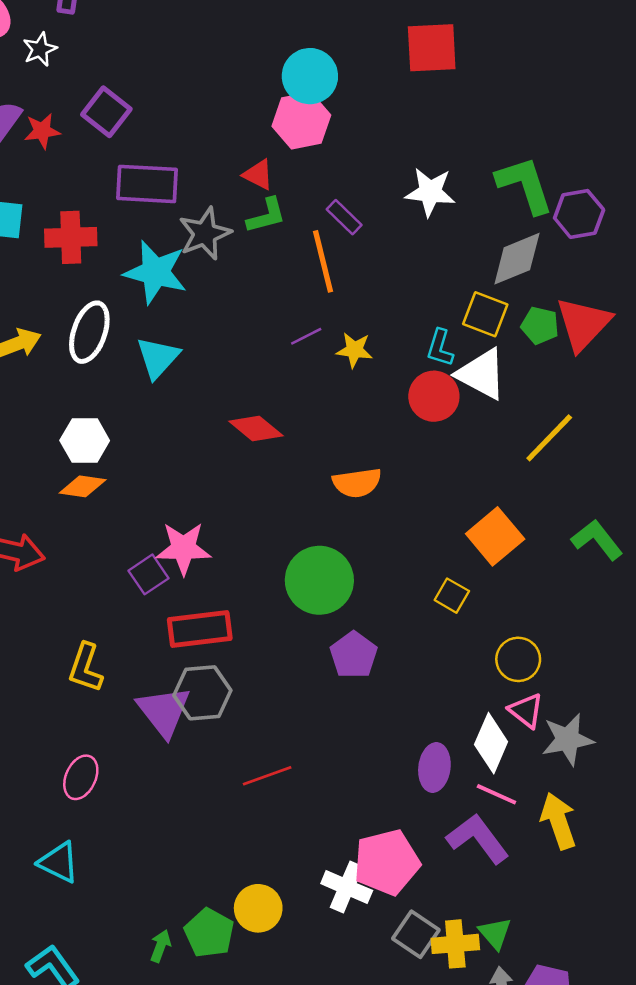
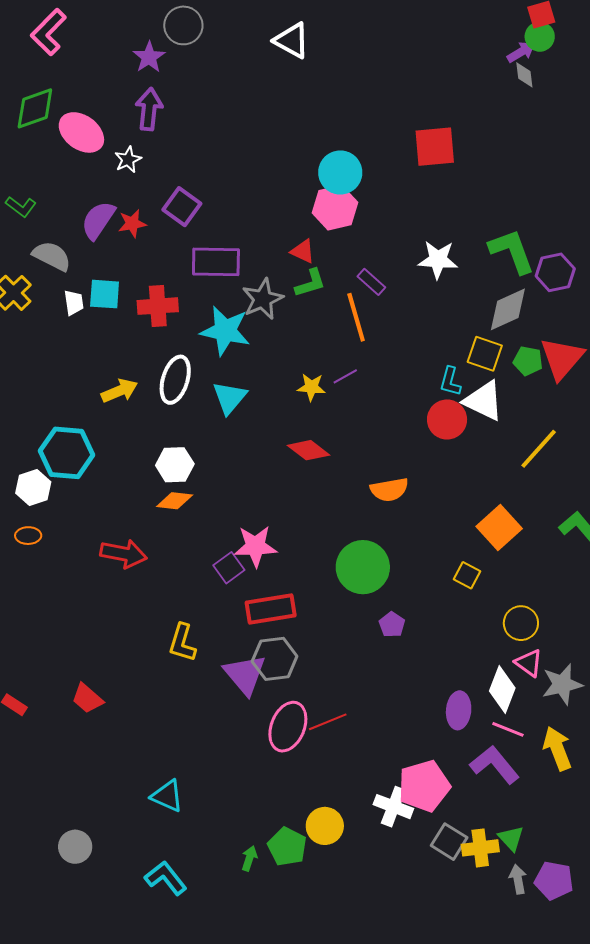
yellow star: (354, 350) -> (311, 387), moved
purple pentagon: (354, 655) -> (392, 625), size x0.7
pink ellipse: (81, 777) -> (288, 727), moved, size x1.4

